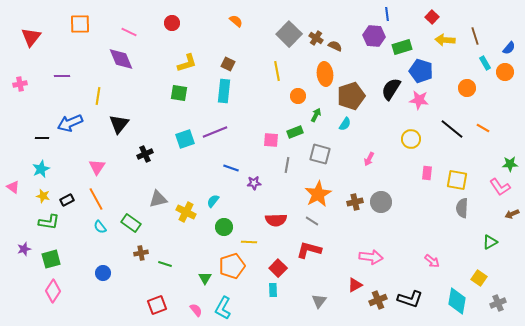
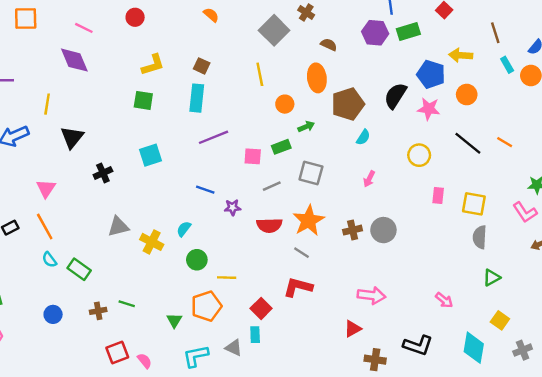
brown cross: (316, 38) -> (306, 13), moved
yellow arrow: (445, 40) -> (461, 55), moved
green rectangle: (402, 47) -> (408, 32), moved
orange circle: (467, 88) -> (467, 95), moved
green arrow: (316, 115) -> (306, 127), turned 40
cyan semicircle: (345, 124) -> (363, 137), moved
purple line: (215, 132) -> (213, 137), moved
gray line: (287, 165) -> (272, 186), turned 56
red semicircle: (276, 220) -> (269, 225), moved
green rectangle: (131, 223) -> (79, 269), moved
green triangle: (490, 242) -> (492, 278), moved
brown cross: (141, 253) -> (98, 311), moved
brown cross: (378, 300) -> (375, 360), moved, turned 30
gray triangle: (319, 301) -> (234, 348), moved, turned -42
cyan L-shape: (223, 308) -> (196, 356), turned 50
pink semicircle: (196, 310) -> (145, 361), moved

